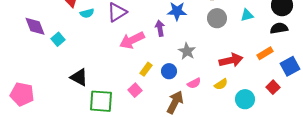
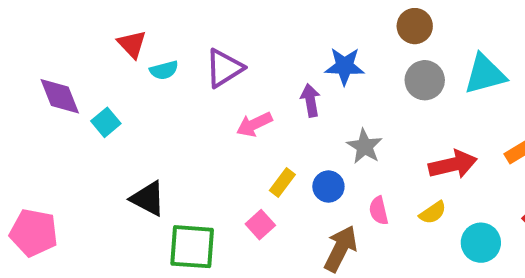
cyan triangle: (247, 15) -> (485, 74), size x1.6
pink arrow: (132, 40) -> (254, 124), size x0.7
pink semicircle: (194, 83) -> (379, 211), turned 104

